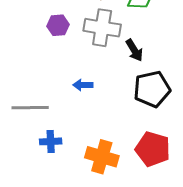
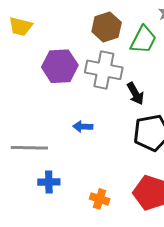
purple hexagon: (58, 25) -> (60, 66), size x1.6
orange cross: (102, 157) -> (100, 199), size x0.6

